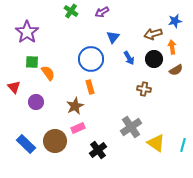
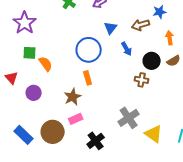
blue star: (175, 21) -> (160, 12), moved
brown arrow: (153, 34) -> (141, 25), moved
black circle: (154, 59) -> (152, 61), moved

